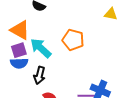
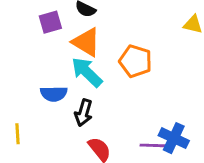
orange triangle: (20, 30) -> (86, 42), moved
purple square: (19, 50) -> (50, 22), moved

